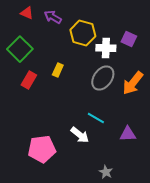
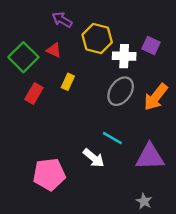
red triangle: (27, 13) -> (54, 50), moved
purple triangle: (128, 134) -> (150, 157), size x1.5
gray star: (106, 172) -> (144, 201), moved

